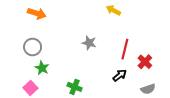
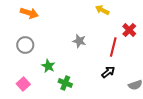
red cross: (145, 62) -> (129, 30), moved
green star: (42, 68) -> (48, 66), moved

